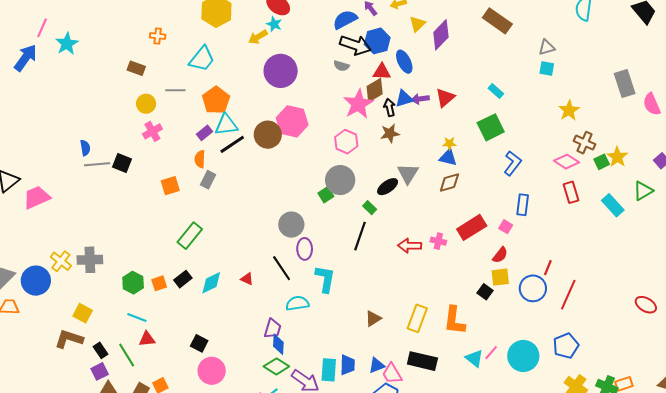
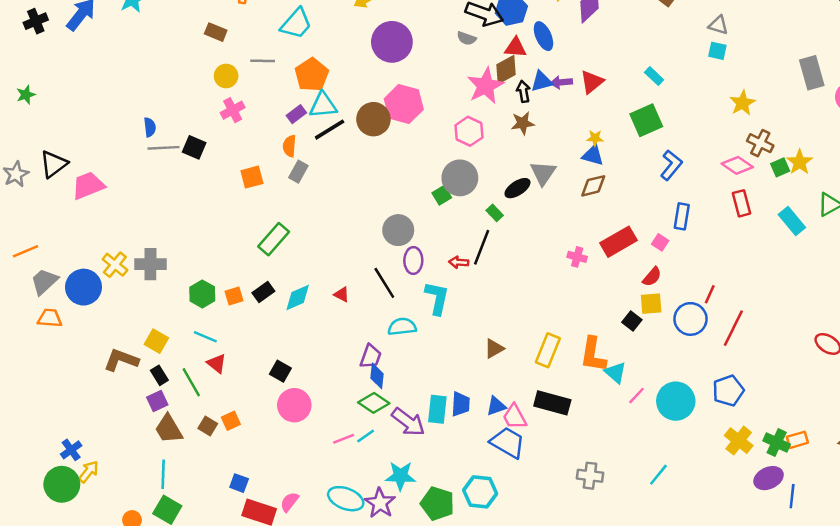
gray triangle: (547, 47) -> (718, 25), turned 30
red arrow: (410, 246) -> (459, 262), moved, size x0.7
yellow square: (83, 313) -> (156, 341), moved
red triangle: (147, 339) -> (217, 363), turned 42
cyan triangle: (474, 358) -> (615, 373), moved

